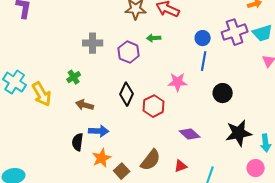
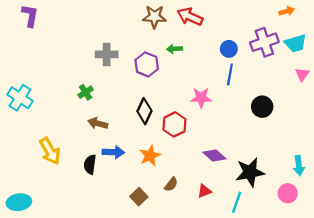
black circle: (223, 93) -> (262, 107), moved
yellow arrow: (42, 94) -> (50, 151), moved
black star: (239, 133) -> (250, 172), moved
orange star: (102, 158) -> (150, 156), moved
brown semicircle: (151, 160) -> (171, 184), size x0.6

